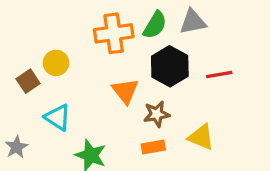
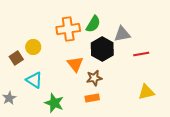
gray triangle: (193, 22) -> (122, 34), moved
red line: (219, 74) -> (141, 54), moved
yellow triangle: (201, 137) -> (146, 92), moved, turned -36

